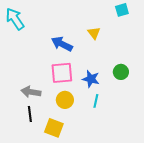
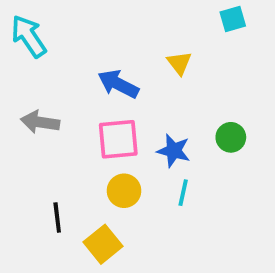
gray arrow: (31, 92) -> (40, 122), moved
yellow square: (54, 128) -> (103, 244), turned 30

